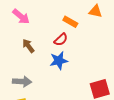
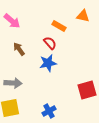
red semicircle: (61, 40) -> (50, 43), turned -88

